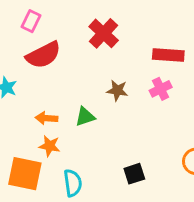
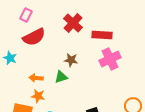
red rectangle: (168, 55) -> (102, 35), moved
pink cross: (161, 89) -> (110, 59), size x1.5
brown star: (117, 90) -> (71, 60), moved

